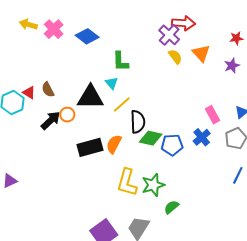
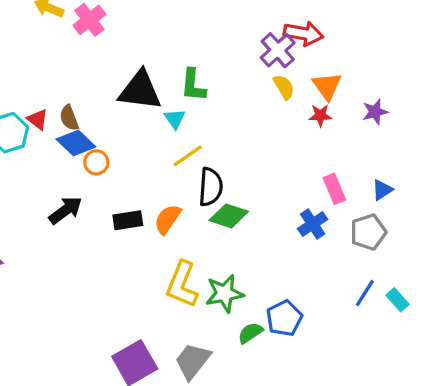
blue diamond: (87, 36) -> (76, 143), moved
red star: (236, 38) -> (320, 115), moved
black triangle: (90, 97) -> (140, 90), moved
black arrow: (51, 120) -> (66, 210), moved
blue pentagon: (172, 145) -> (284, 318), moved, turned -30
black rectangle: (90, 147) -> (128, 220), size x0.7

